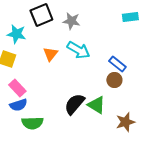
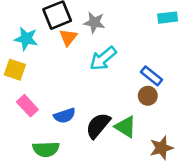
cyan arrow: (78, 50) -> (103, 58), turned 110
orange triangle: (50, 54) -> (68, 37), moved
blue semicircle: (18, 105) -> (65, 116), moved

